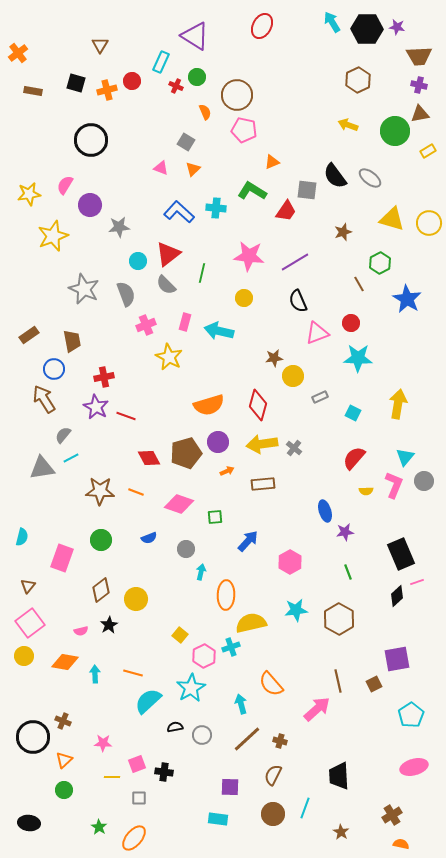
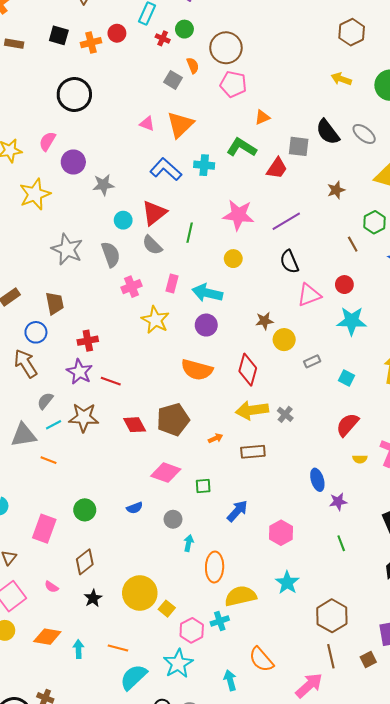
gray square: (186, 142) -> (173, 80), moved
orange triangle: (193, 169) -> (180, 125), size x1.8
orange semicircle: (209, 405) -> (197, 370), turned 32
purple circle: (218, 442) -> (206, 325), moved
brown star: (100, 491) -> (84, 417), moved
orange line: (136, 492) -> (48, 460), moved
yellow circle: (136, 599) -> (140, 593), moved, size x1.4
cyan star: (296, 610) -> (287, 583), turned -30
brown hexagon: (339, 619) -> (332, 616), moved
pink semicircle: (81, 631) -> (52, 587), moved, turned 48

